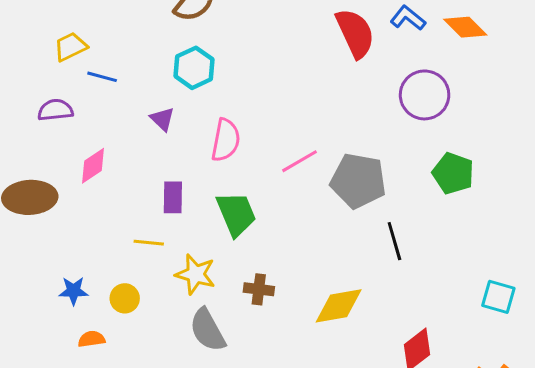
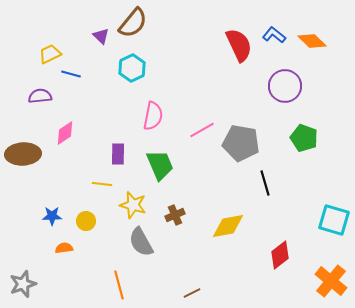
purple triangle: (162, 119) -> (101, 36), moved
brown cross: (259, 289) -> (175, 215), turned -30
cyan square: (498, 297) -> (334, 220), size x1.4

